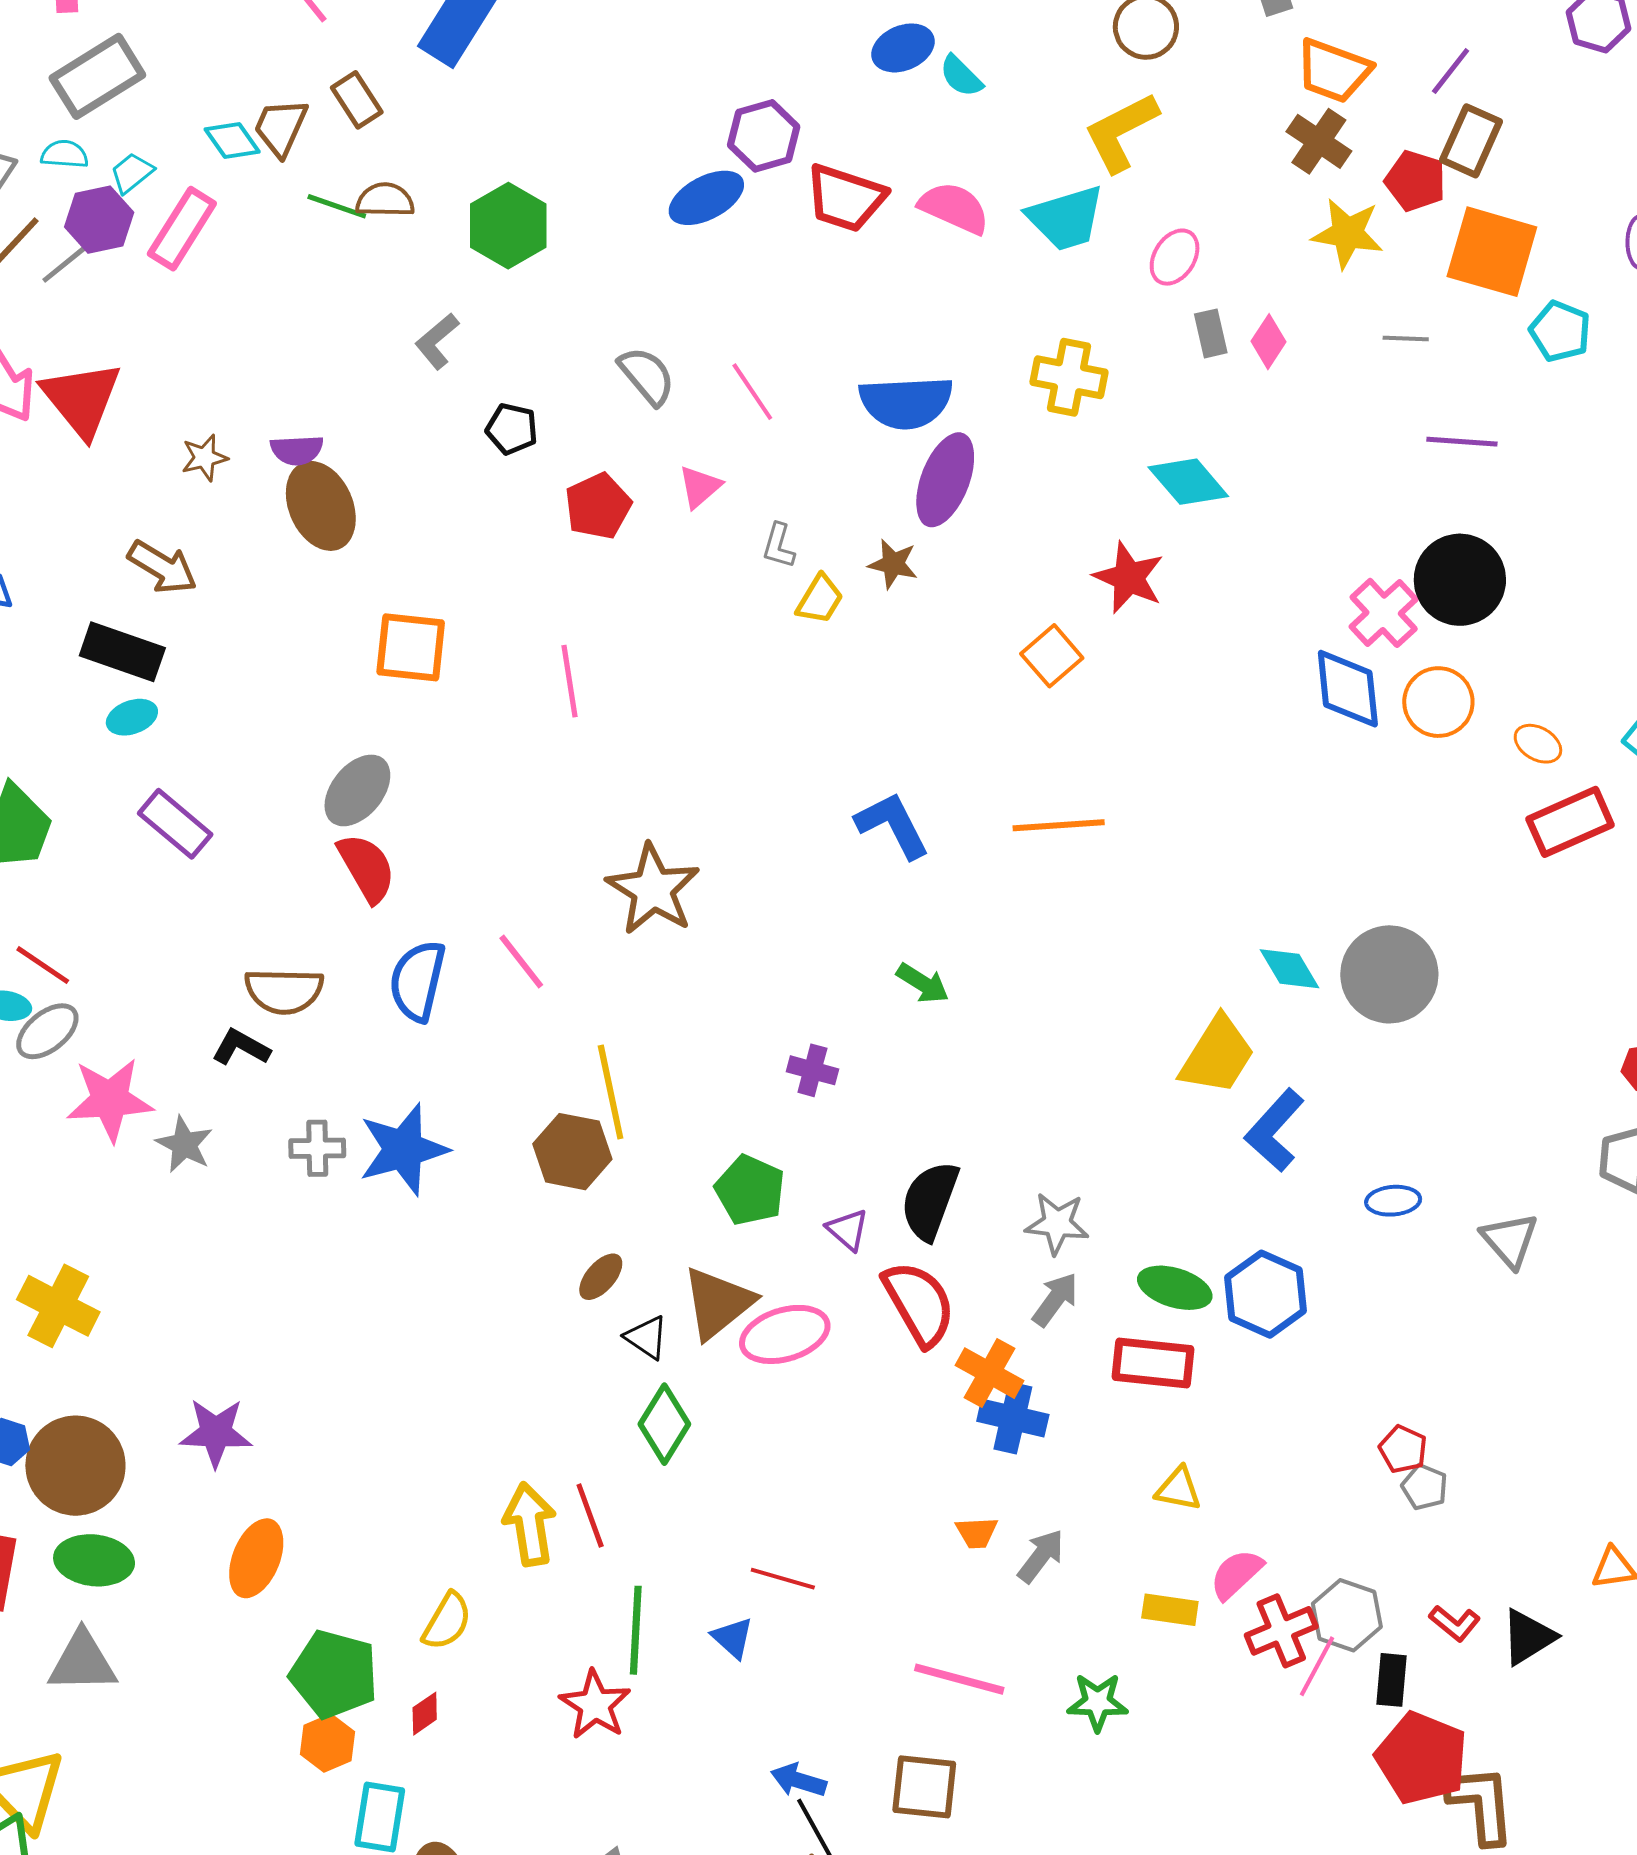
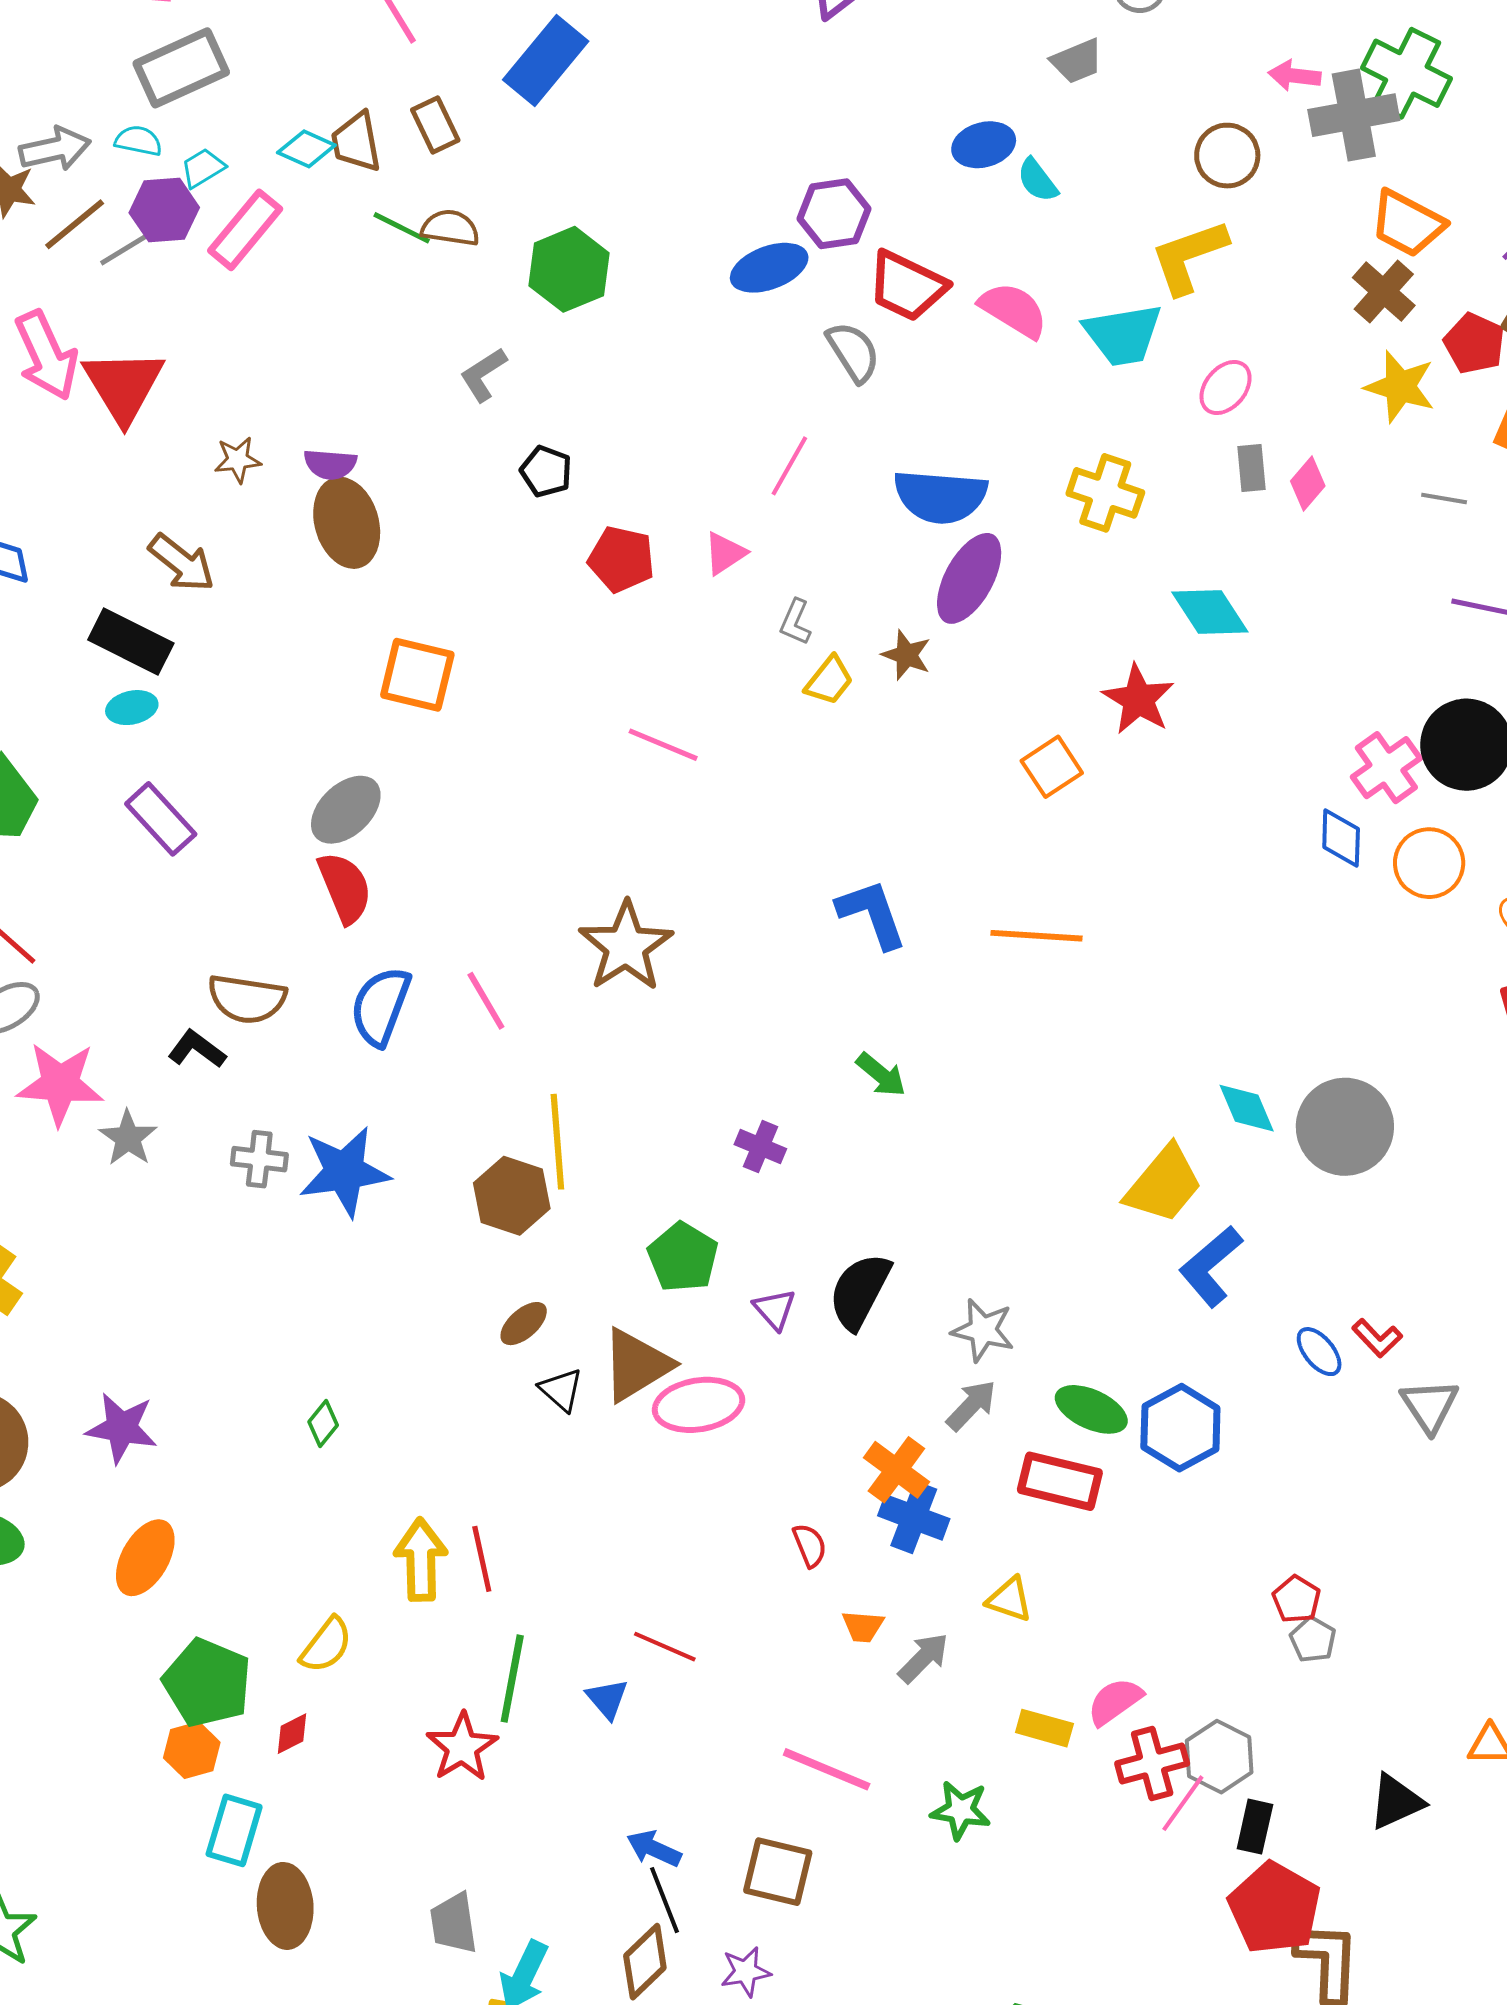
brown trapezoid: (281, 127) -> (356, 142), turned -42
cyan diamond: (232, 140) -> (306, 149), turned -38
gray semicircle: (647, 376) -> (853, 352), moved
pink line: (752, 392) -> (789, 466), turned 56
red pentagon: (598, 506) -> (621, 559), turned 30
pink line: (570, 681) -> (663, 745), moved, turned -66
blue diamond: (1348, 689) -> (1341, 838), size x0.7
blue ellipse: (1393, 1201) -> (1319, 1352), turned 48
red semicircle: (919, 1303) -> (810, 1545), moved, size x0.5
green diamond: (664, 1424) -> (323, 1424), moved, size x0.6
yellow triangle: (1178, 1489) -> (1009, 1599), moved
red L-shape: (1455, 1623) -> (1377, 1338), moved

